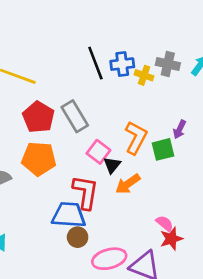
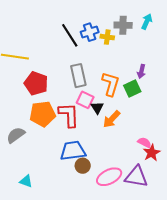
gray rectangle: (75, 116) -> (78, 76), moved, turned 30
red L-shape: (86, 192) -> (69, 115), moved

